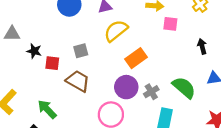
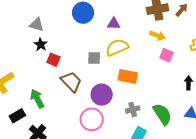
gray triangle: (12, 34) -> (37, 25), moved
gray square: (81, 51) -> (94, 58), moved
orange rectangle: (136, 58) -> (128, 76), turned 30
purple circle: (126, 87) -> (102, 95), moved

